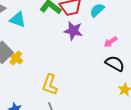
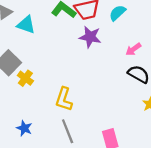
yellow cross: (16, 58) -> (25, 78), moved

